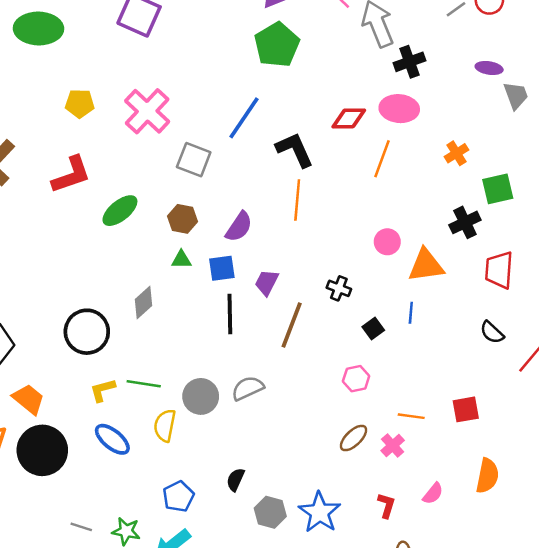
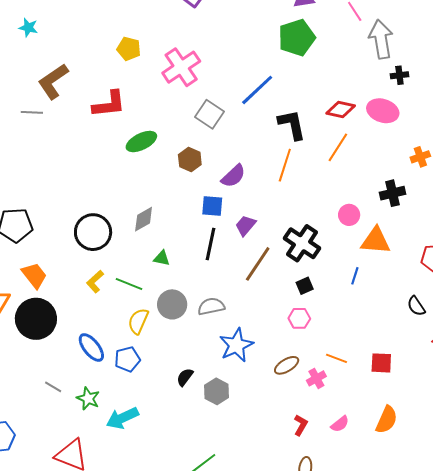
black cross: (410, 62) -> (399, 75), size x0.7
orange line: (382, 159) -> (338, 147), moved
black cross: (465, 222) -> (392, 193), moved
green triangle: (181, 260) -> (162, 258), moved
black cross: (339, 288) -> (302, 243), size x1.8
black square: (373, 328) -> (305, 286), moved
yellow L-shape: (103, 390) -> (95, 282), turned -40
blue ellipse: (112, 439) -> (91, 348), moved
blue pentagon: (178, 496) -> (127, 359), moved
gray hexagon: (270, 512) -> (217, 391), moved
blue star: (320, 512) -> (236, 345), moved

